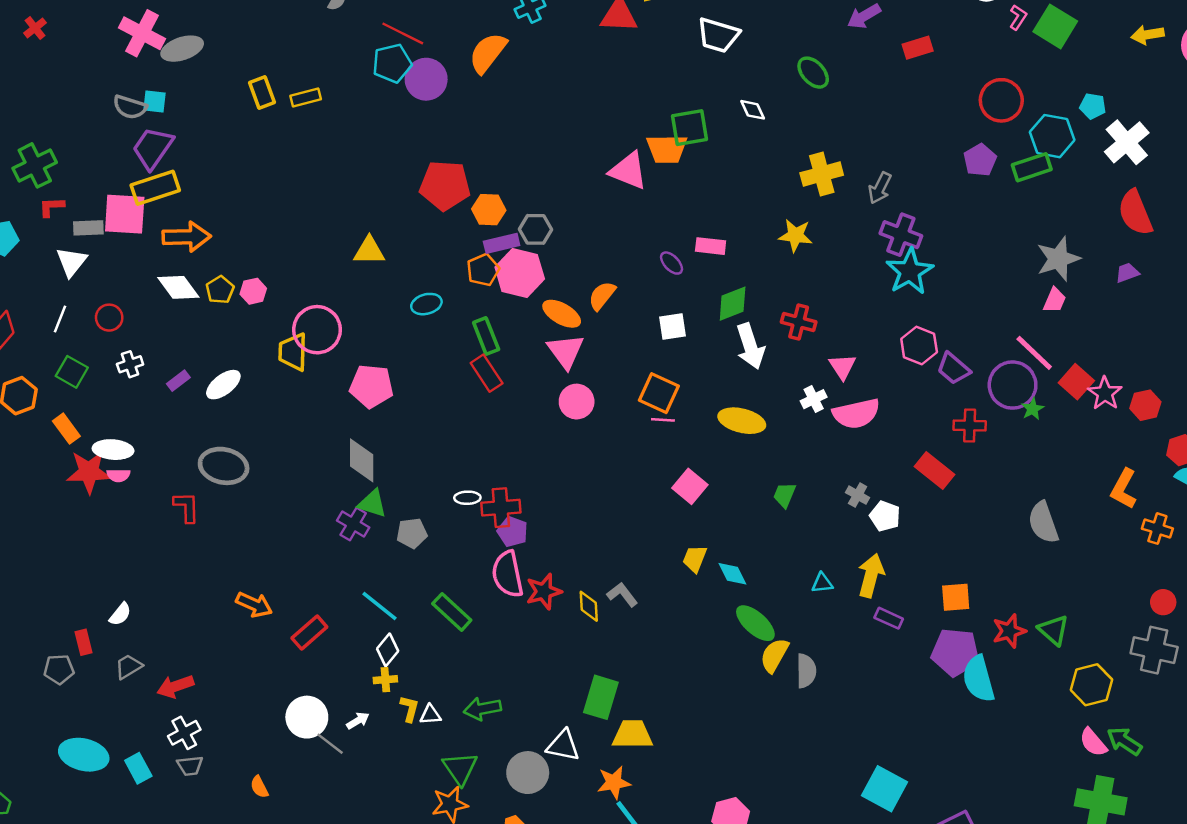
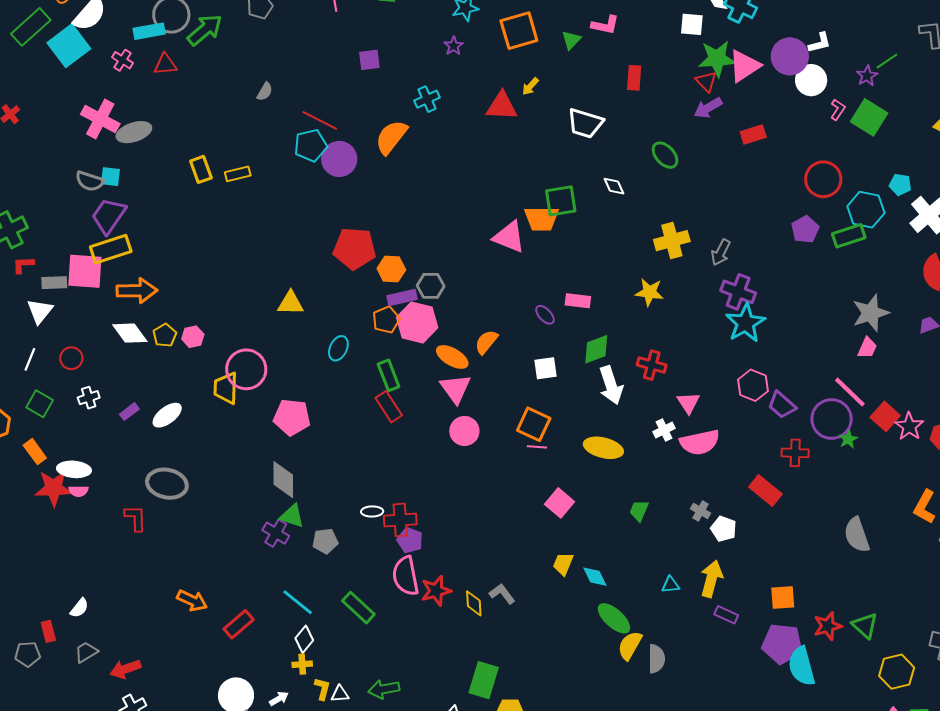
cyan ellipse: (426, 304) -> (338, 348), turned -50

